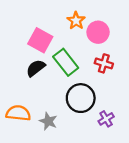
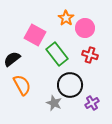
black semicircle: (36, 68) -> (12, 59), moved
orange semicircle: (18, 113) -> (22, 85), moved, turned 55
gray star: (48, 121) -> (54, 103), moved

